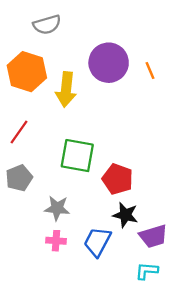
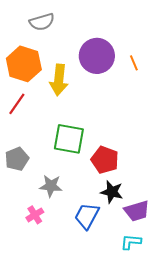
red line: (19, 132) -> (17, 104), moved
pink cross: (56, 241) -> (35, 215), moved, turned -36

